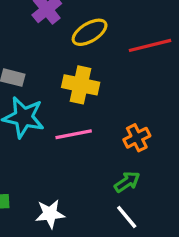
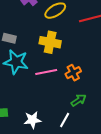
orange cross: (137, 138) -> (73, 73), moved
white line: (127, 217) -> (65, 120), moved, turned 70

